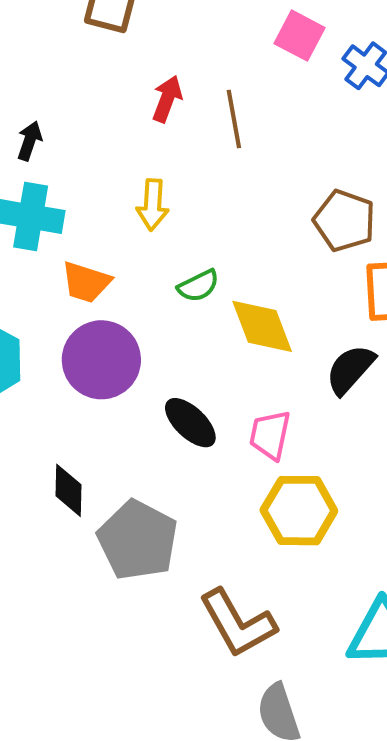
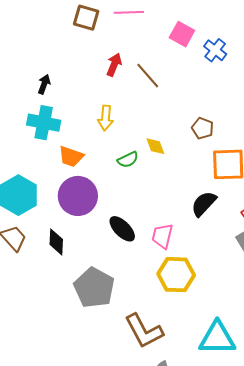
brown line: (234, 119) -> (148, 76), turned -32
brown pentagon: (344, 221) -> (203, 128), size x0.7
yellow diamond: (262, 326) -> (155, 146), moved, size x0.6
black diamond: (69, 490) -> (56, 242), moved

